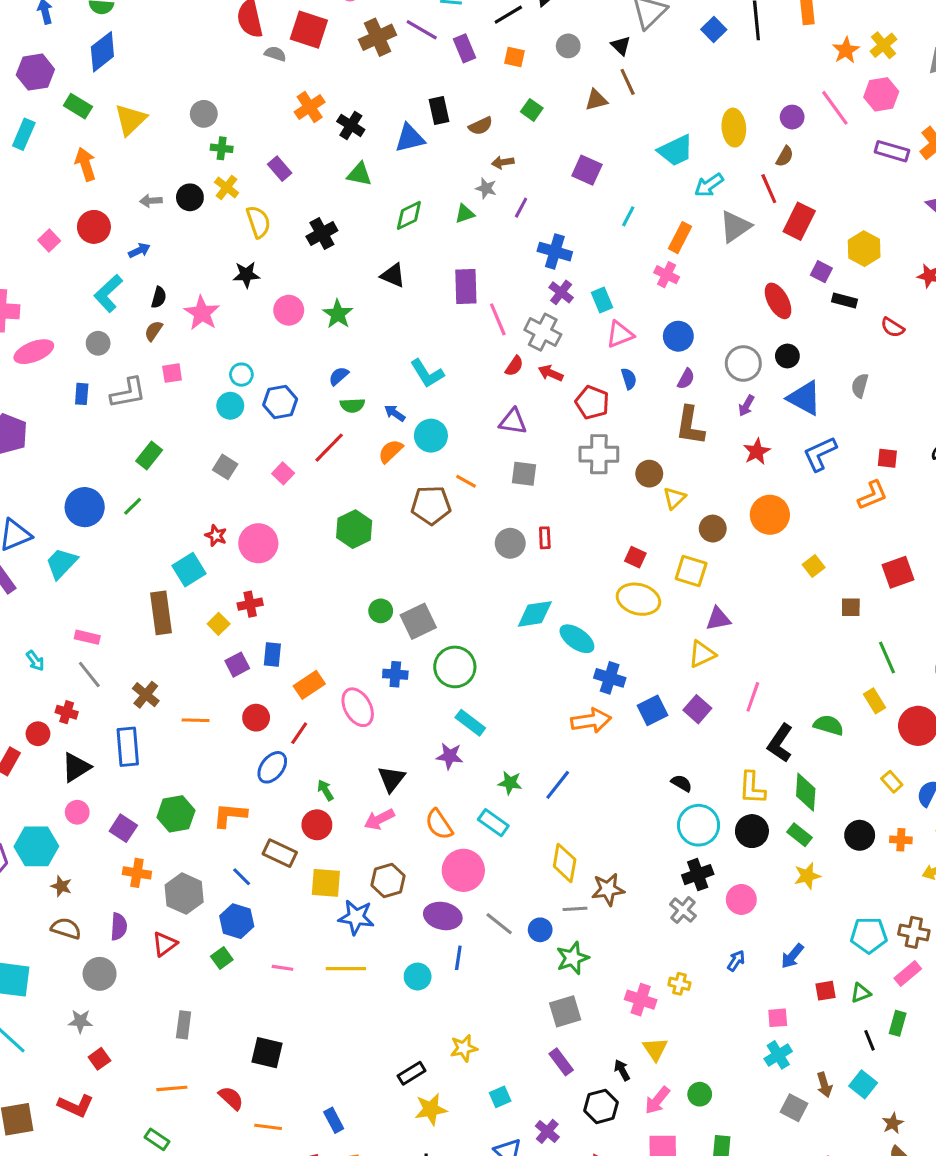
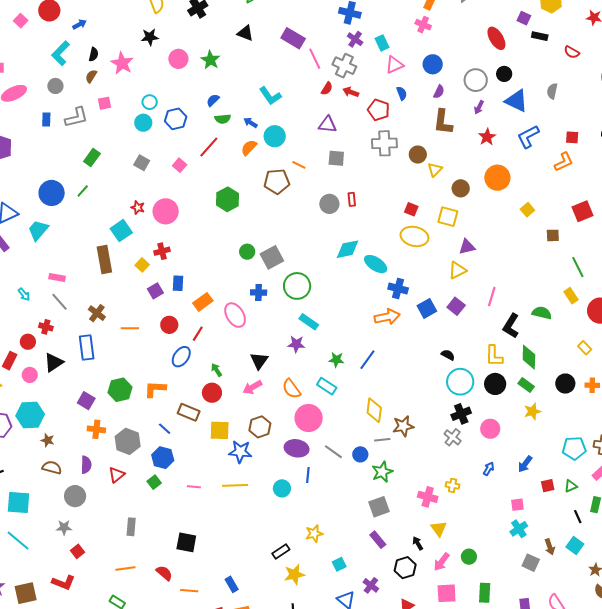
purple rectangle: (466, 287) -> (293, 38), turned -55
pink circle: (77, 812) -> (30, 375), moved

